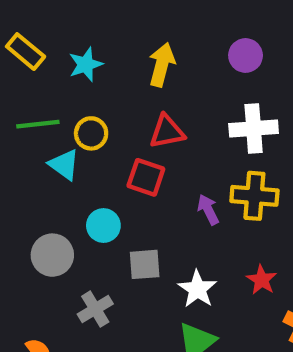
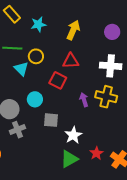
red star: (262, 280) -> (96, 153), moved
gray cross: (95, 309) -> (17, 130), moved

